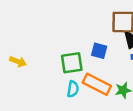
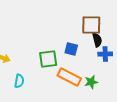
cyan semicircle: (73, 89) -> (19, 81), moved

